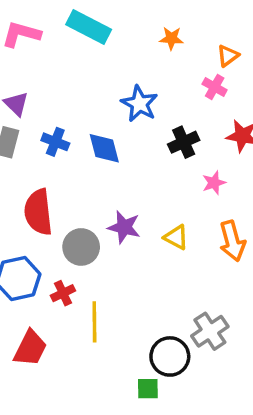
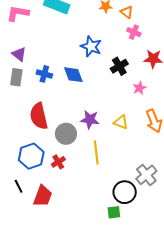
orange triangle: (228, 56) -> (127, 12), moved, turned -40
yellow line: (94, 322) -> (96, 152), moved

